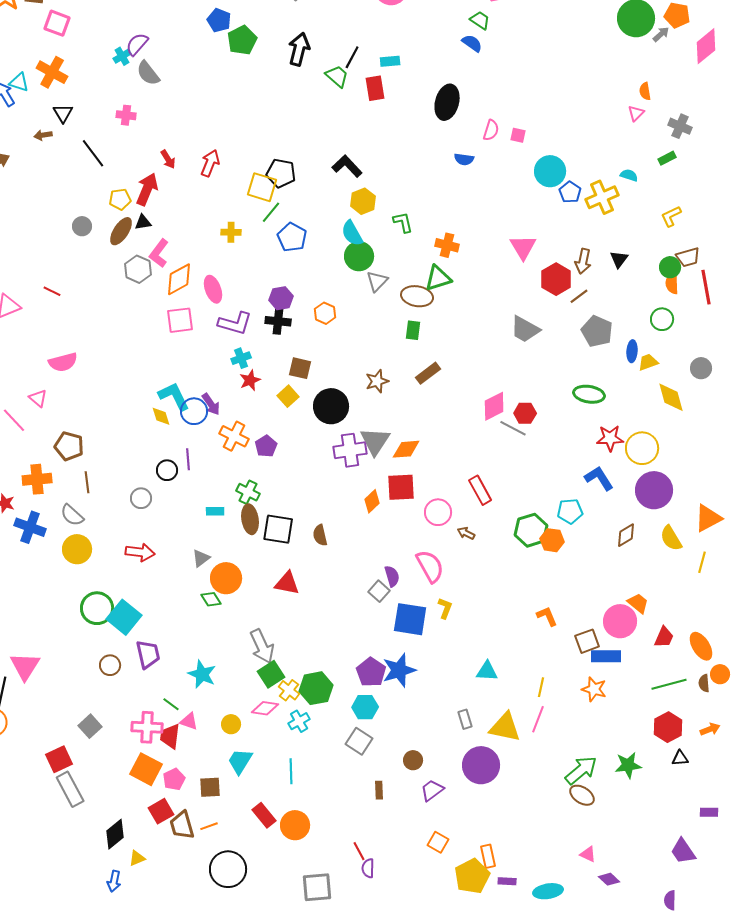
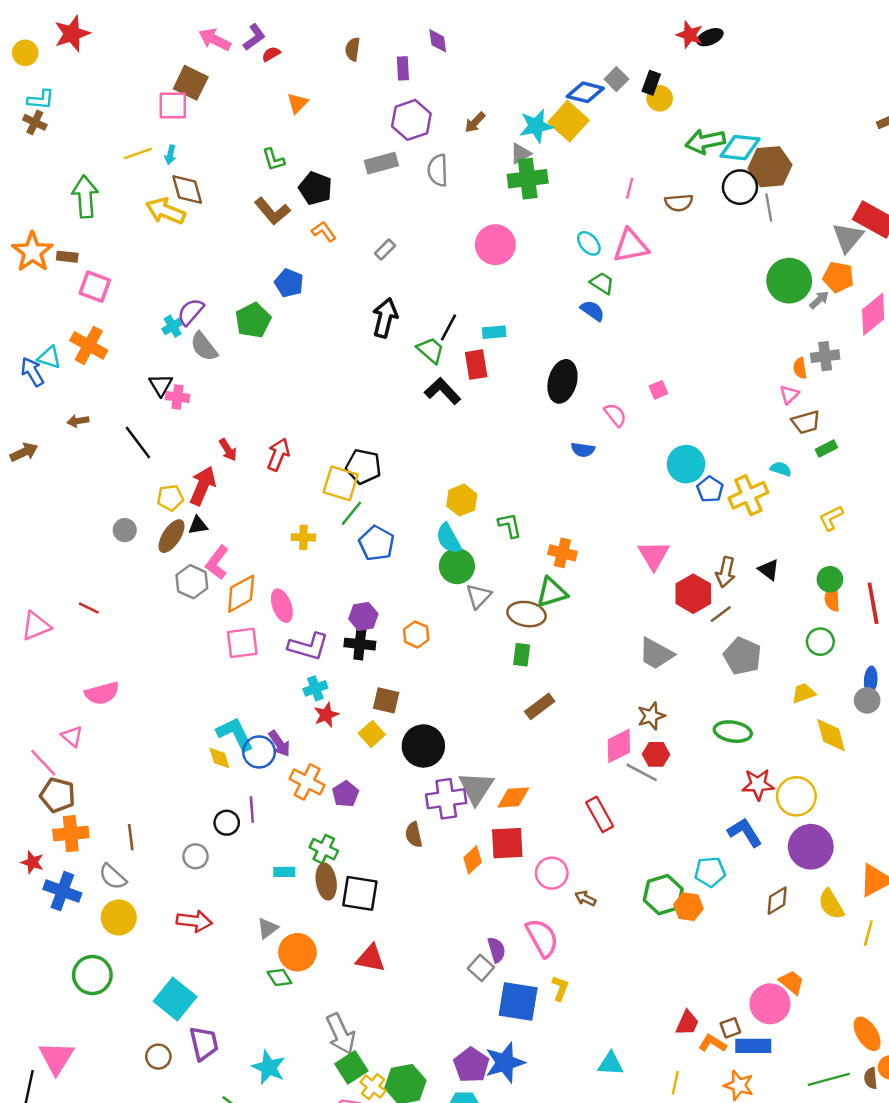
green pentagon: (242, 40) -> (253, 320), moved
black triangle: (63, 113) -> (161, 385), moved
gray cross: (680, 126) -> (825, 356), moved, turned -30
pink semicircle: (491, 130) -> (615, 415), turned -55
pink square: (518, 135) -> (658, 390), moved, turned -35
black L-shape: (347, 166) -> (443, 391), moved
brown trapezoid: (688, 257) -> (806, 422), moved
black triangle: (619, 259) -> (769, 570), turned -30
blue ellipse: (632, 351) -> (871, 680), moved
brown star: (377, 381) -> (651, 716), moved
brown pentagon: (69, 446) -> (58, 795), moved
red rectangle: (480, 490) -> (600, 814), moved
brown semicircle: (320, 535) -> (414, 835), moved
green circle: (97, 608) -> (92, 975), moved
orange L-shape: (547, 616) -> (712, 1043), moved, turned -35
red trapezoid: (664, 637) -> (687, 1023), moved
brown square: (587, 641) -> (730, 1028), size x0.7

